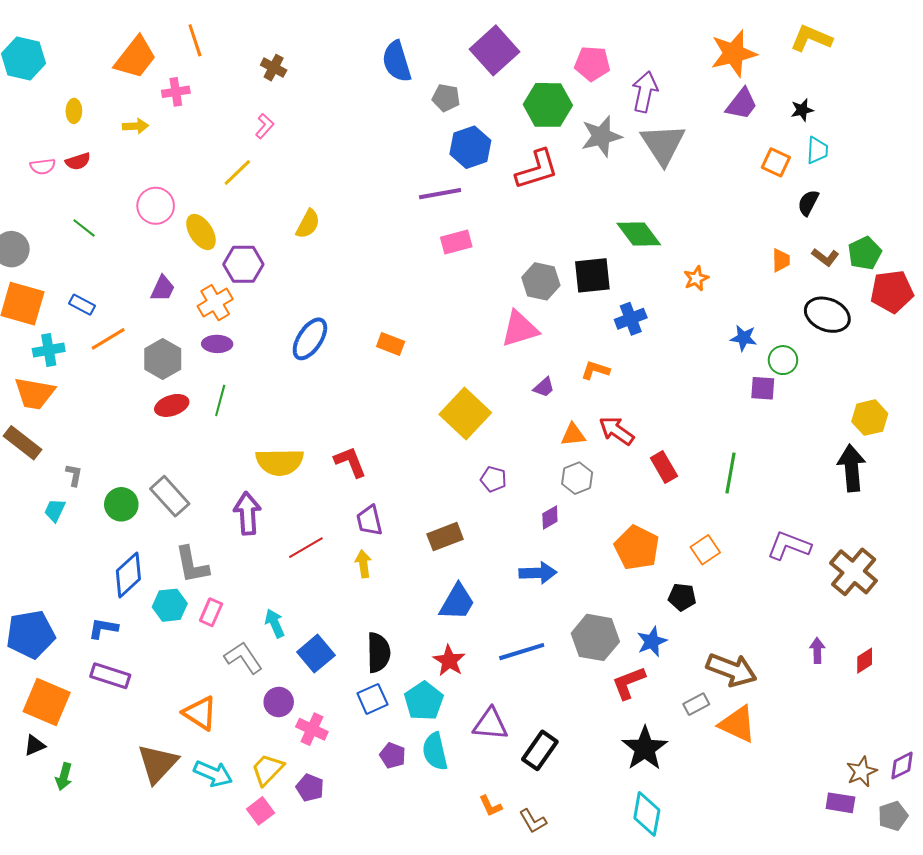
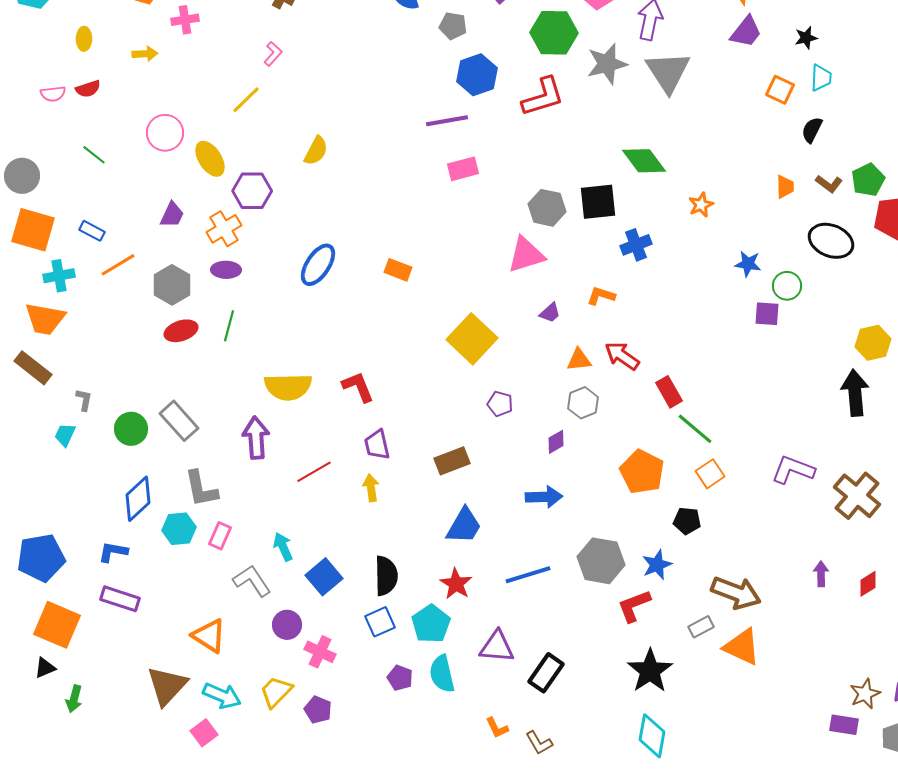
green line: (731, 473) -> (695, 429), moved, turned -60
pink square: (260, 811) -> (204, 733), moved

